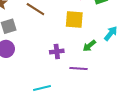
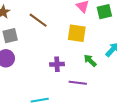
green arrow: (89, 46) -> (90, 60), turned 80

